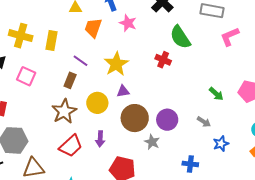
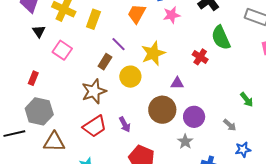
pink star: (128, 23) -> (172, 15), turned 30
purple triangle: (123, 91) -> (177, 83), moved
yellow circle: (97, 103) -> (130, 77), moved
purple arrow: (100, 139) -> (125, 124), turned -42
gray star: (152, 142) -> (185, 142), moved

